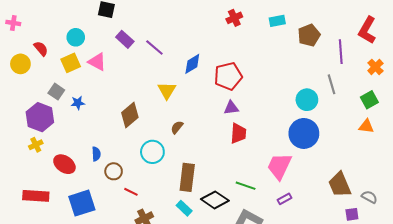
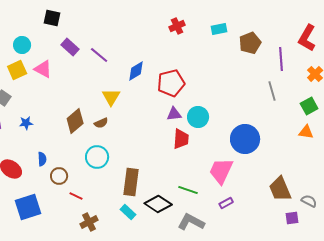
cyan circle: (307, 100) -> (198, 117), moved
blue star: (78, 103) -> (26, 123), moved
brown semicircle: (177, 127) -> (101, 123), moved, turned -152

